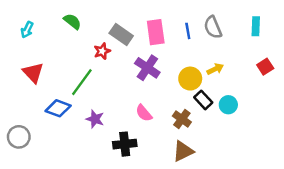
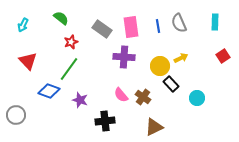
red star: (102, 51) -> (71, 42), moved
purple cross: (147, 68) -> (124, 57), turned -30
cyan circle: (228, 105) -> (197, 98), moved
brown cross: (182, 119) -> (143, 97), moved

